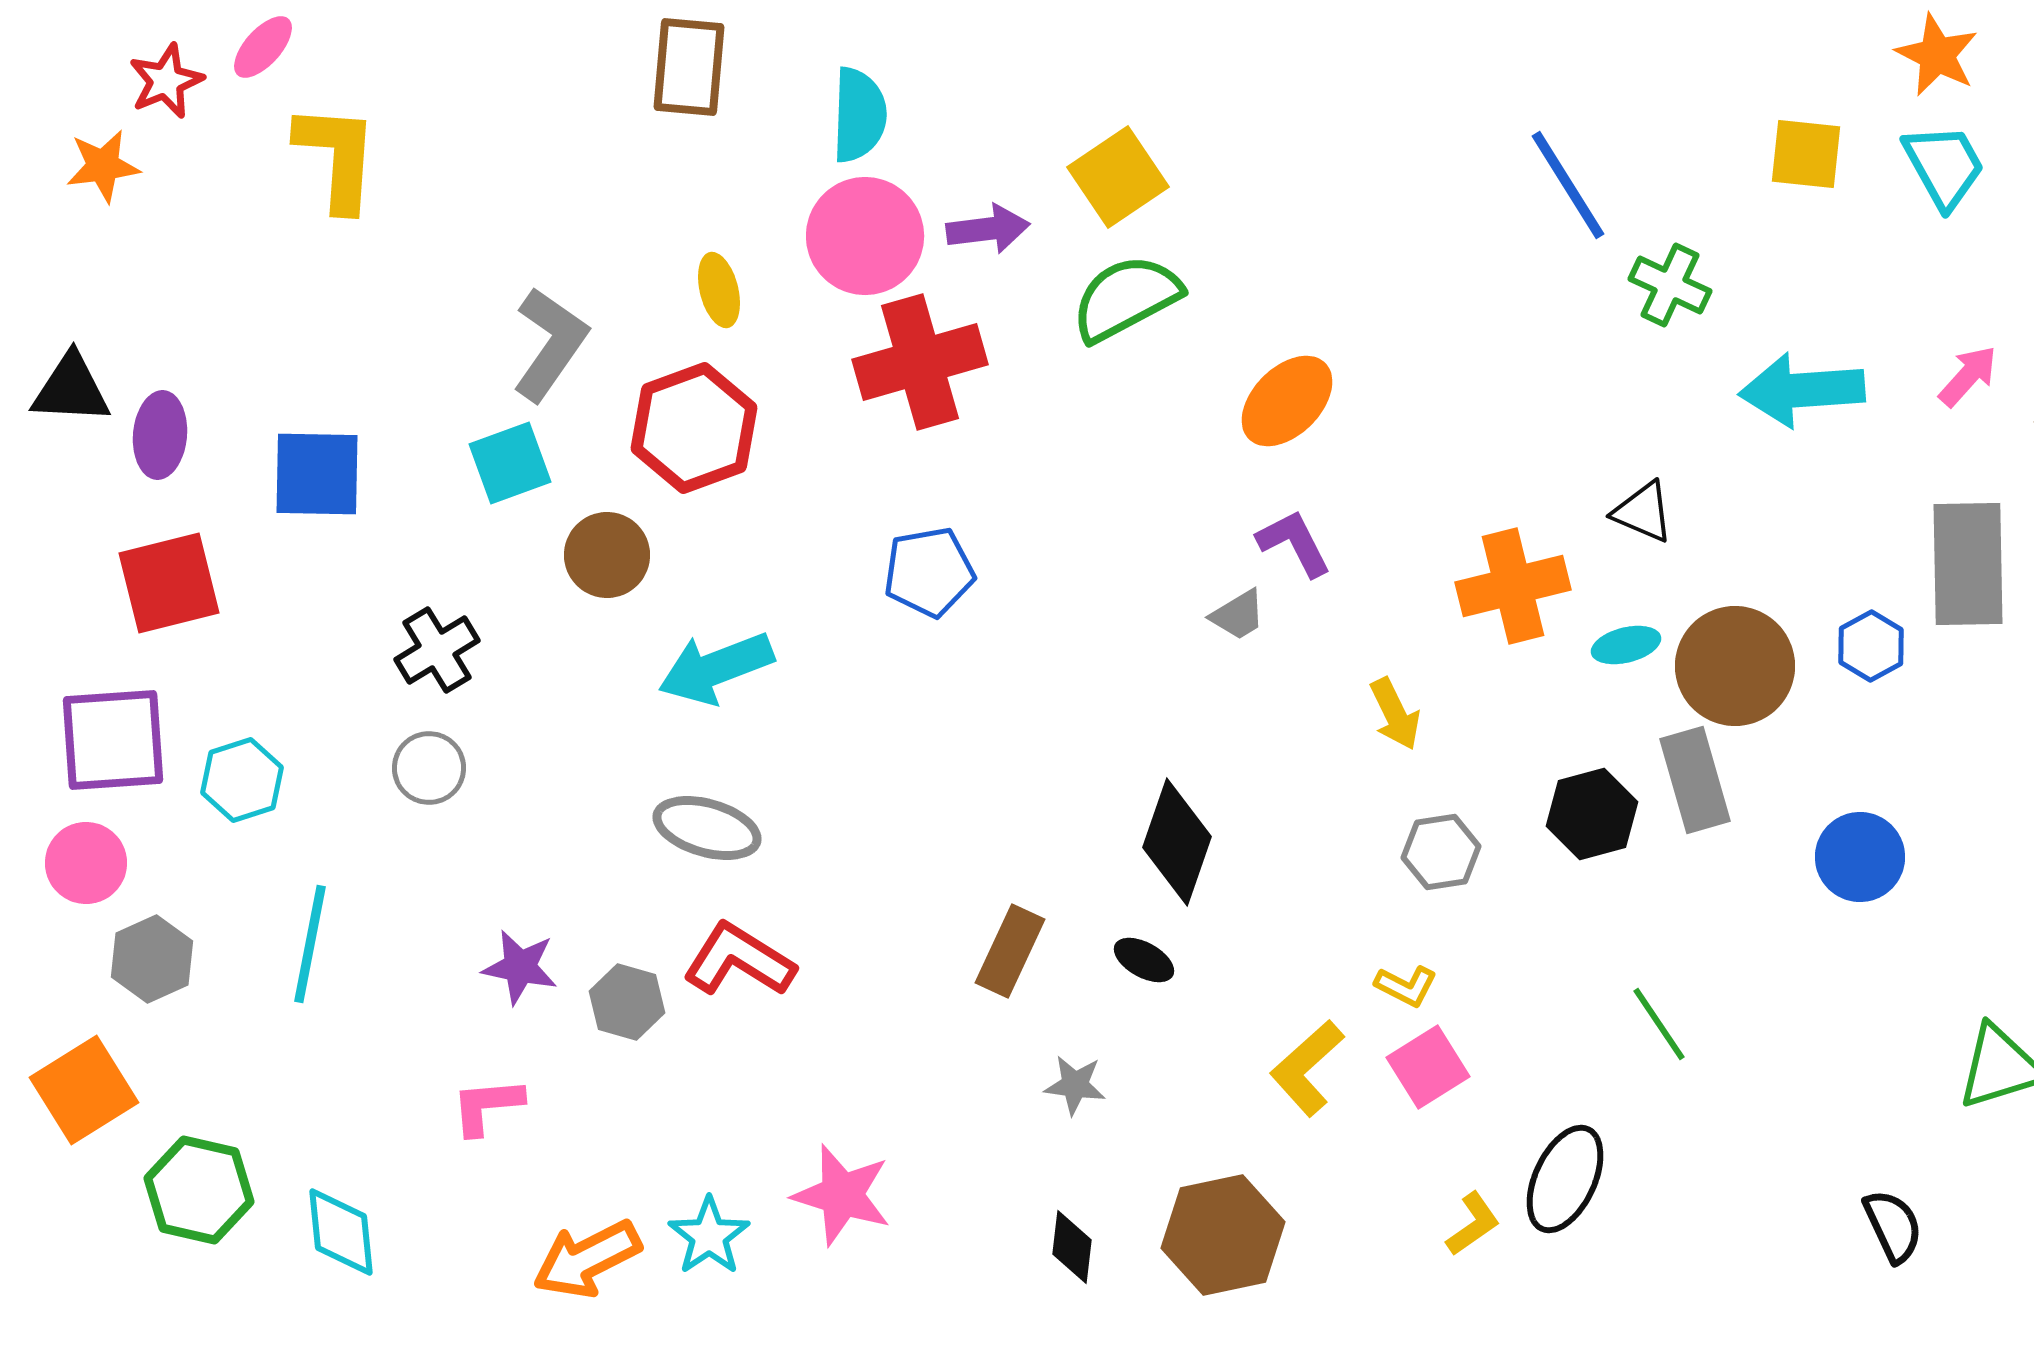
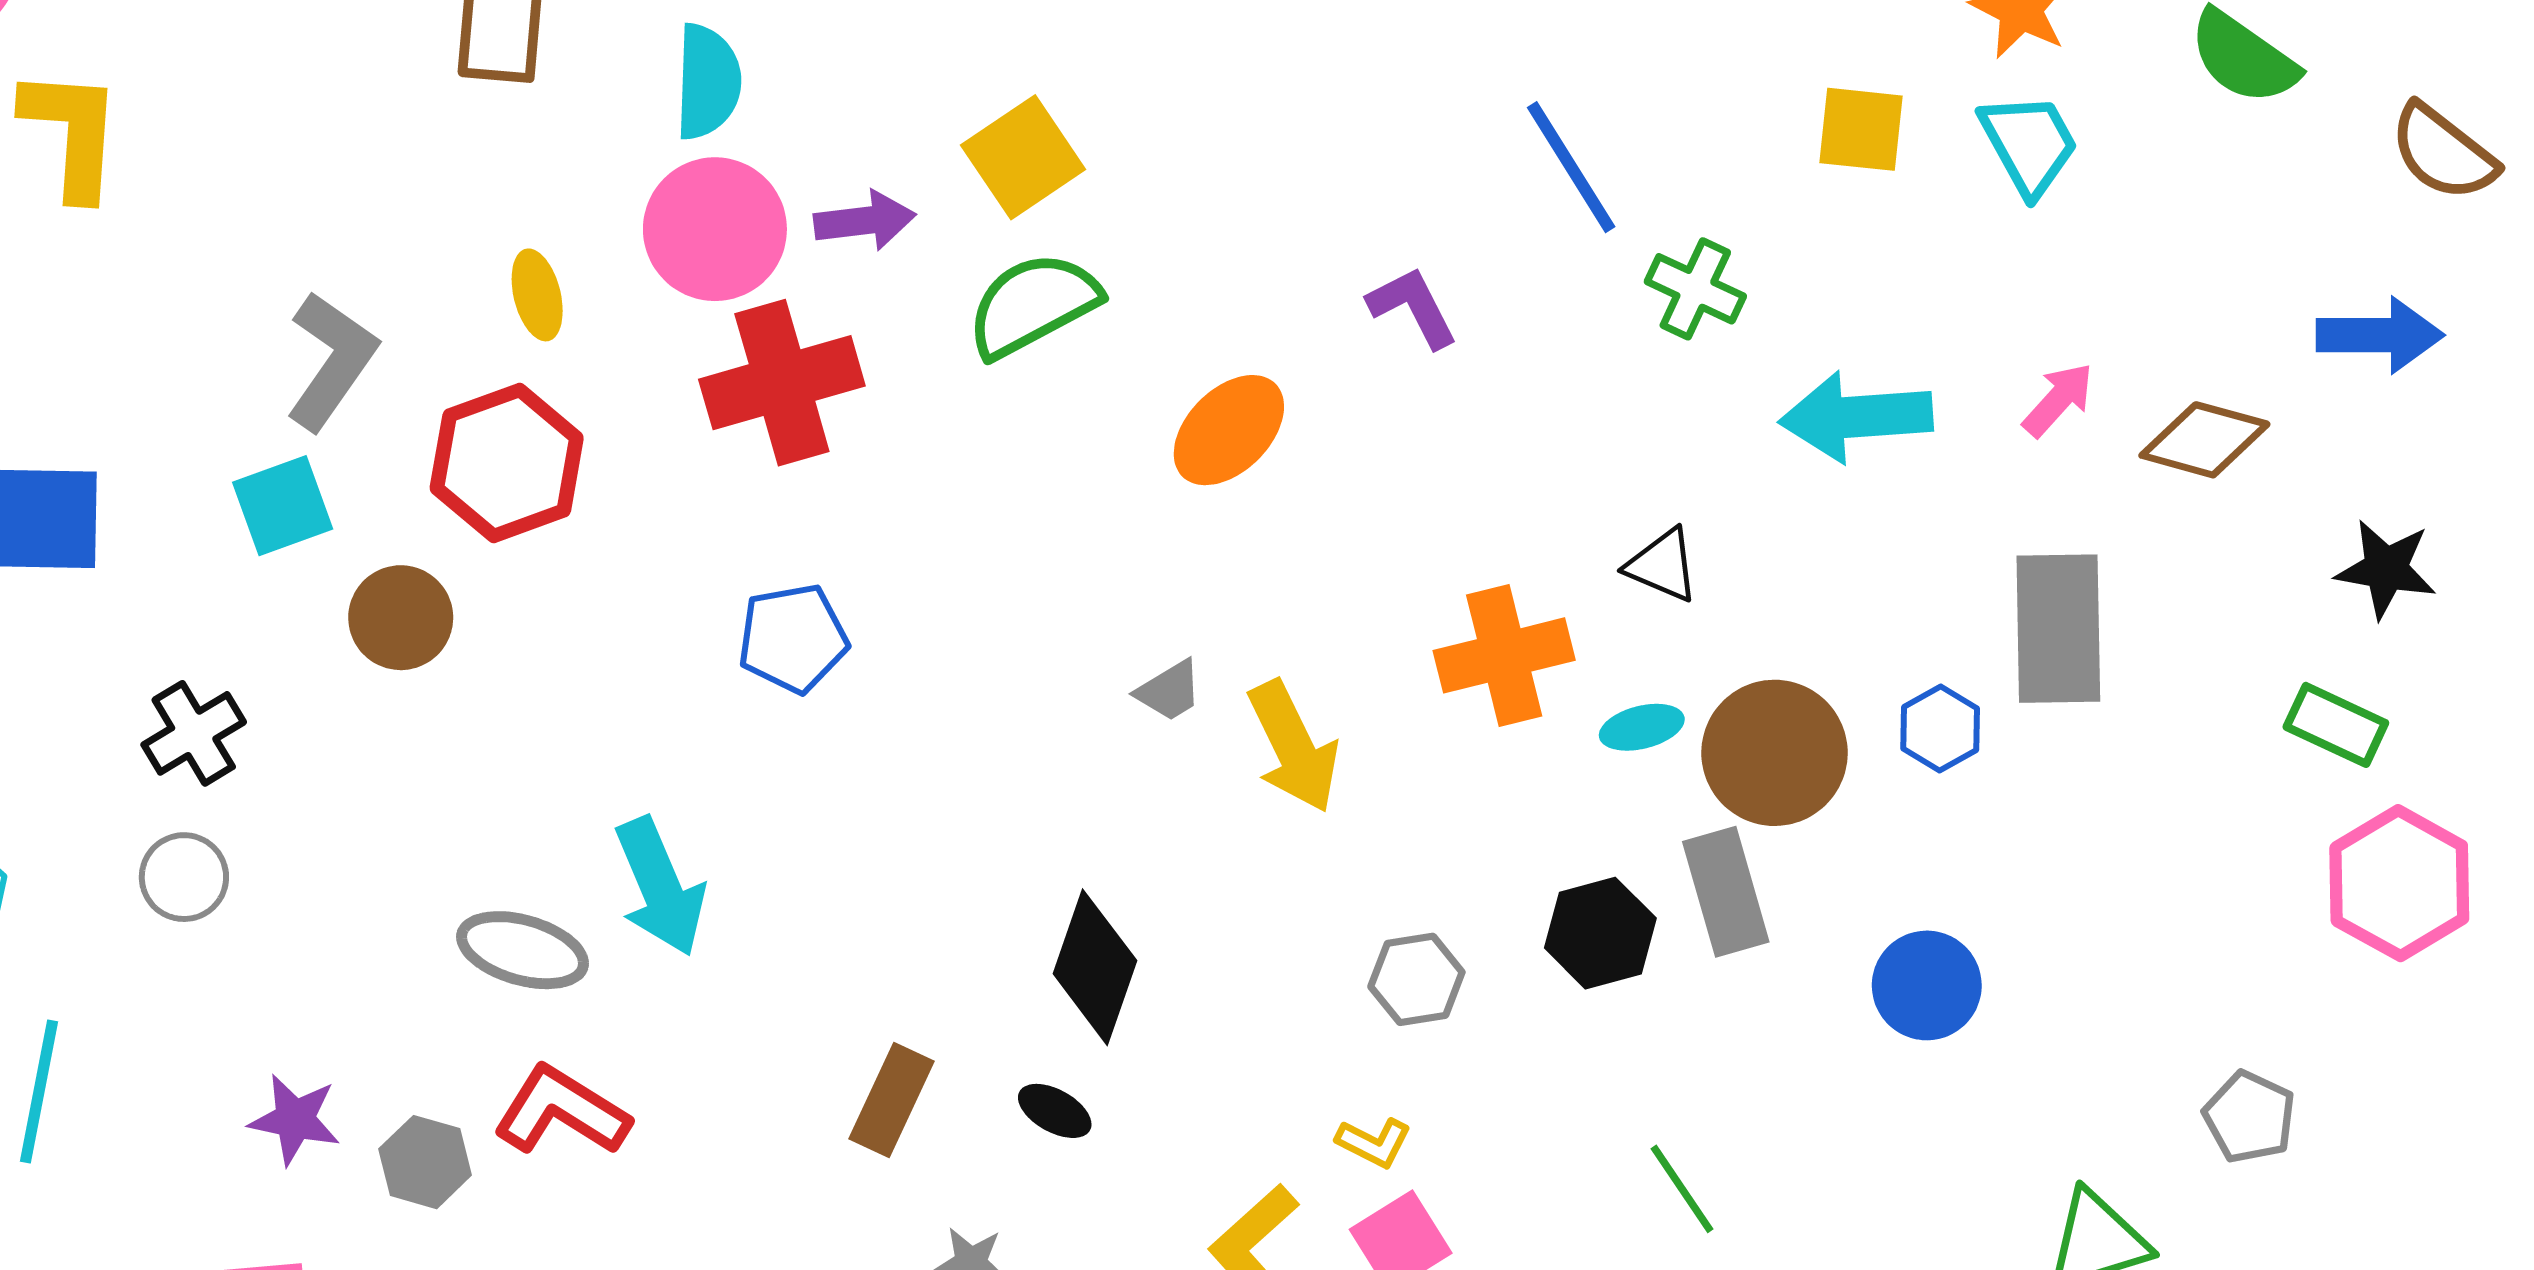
purple L-shape: (1294, 543) -> (1413, 307), moved
cyan arrow: (716, 668) -> (660, 887), moved, turned -92
yellow arrow: (1395, 714) -> (1293, 747), moved, size x1.5

